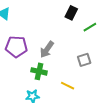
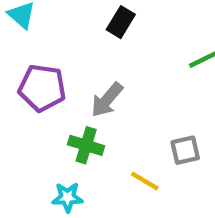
black rectangle: (71, 13) -> (121, 22), moved
gray square: (84, 60) -> (185, 150), moved

